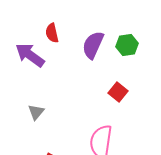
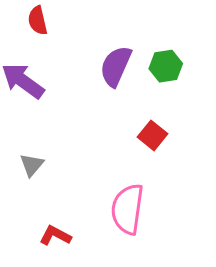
red semicircle: (52, 33) -> (38, 20), moved

